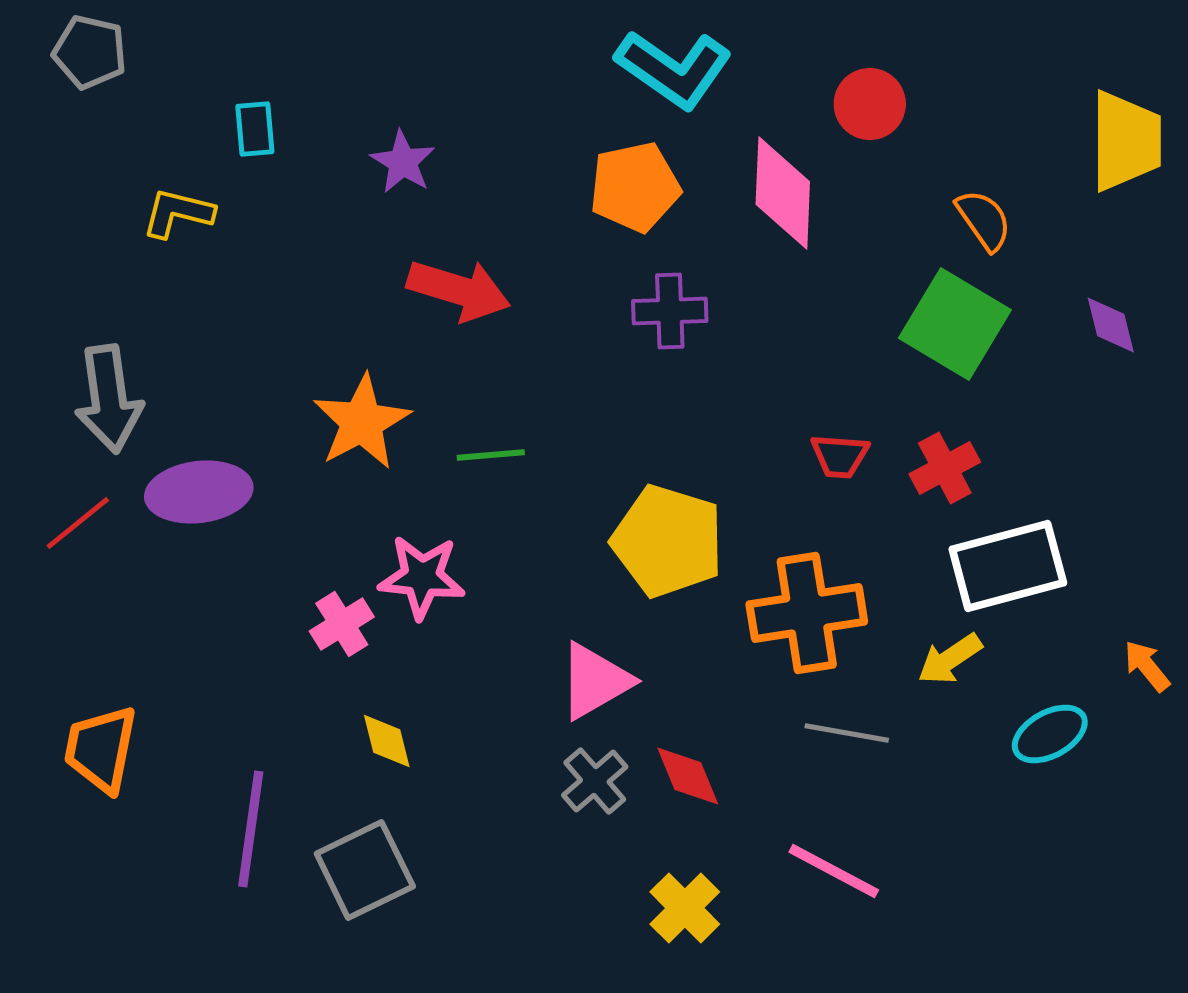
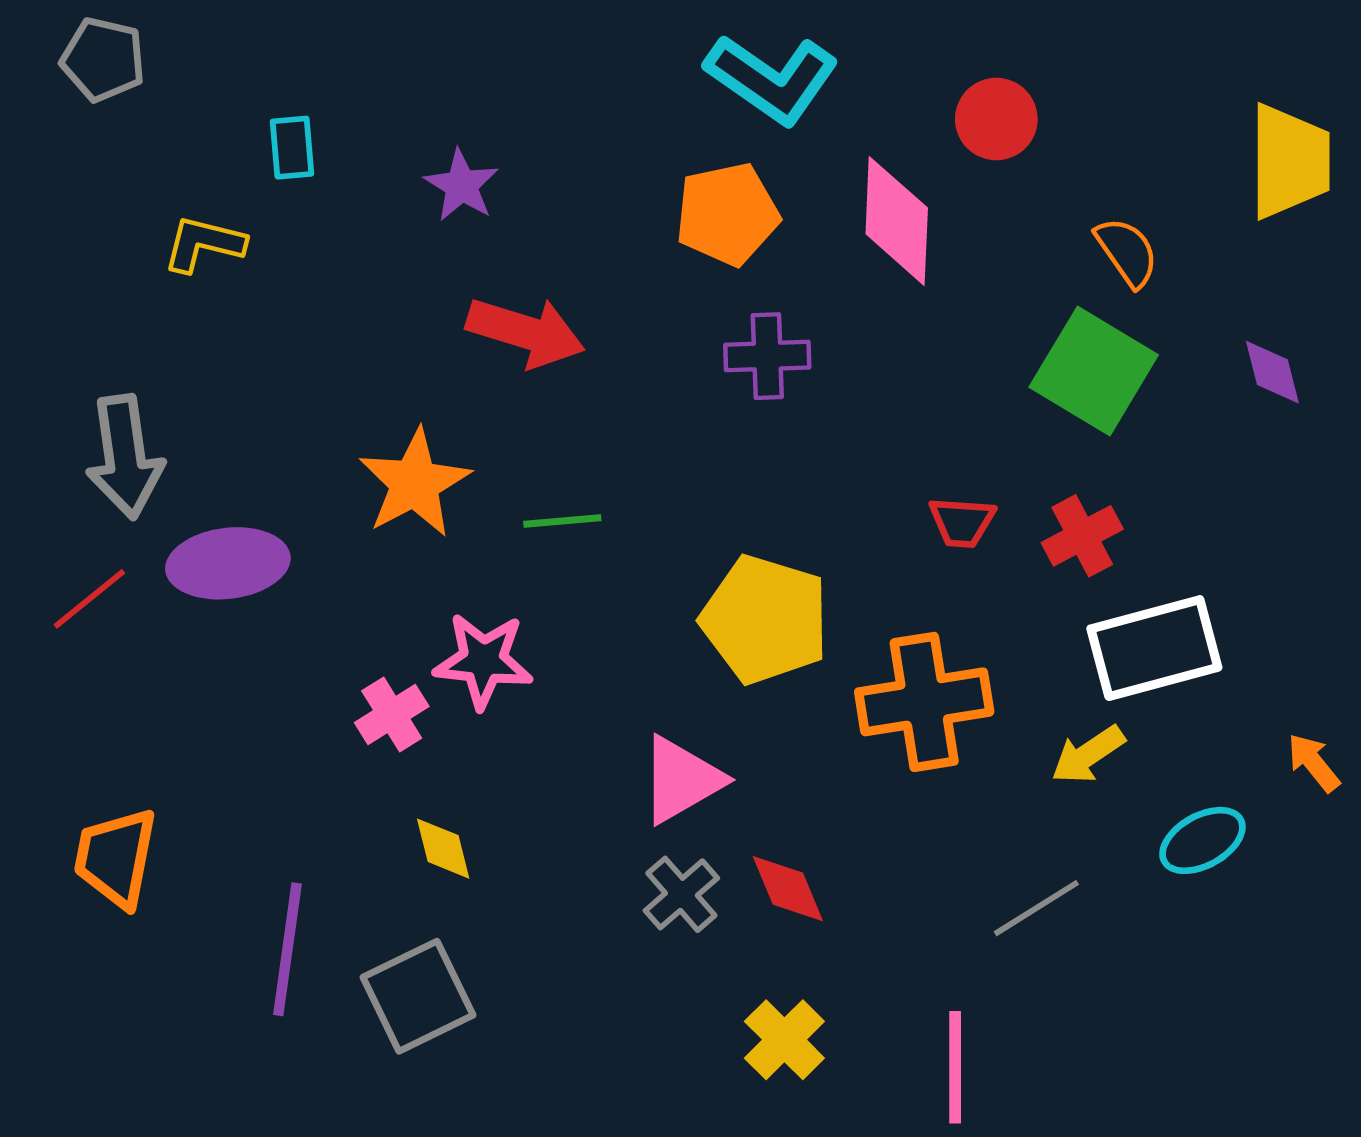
gray line: (847, 733) -> (1036, 908), moved, turned -42
pink line: (834, 871) -> (955, 1067), moved, turned 62

